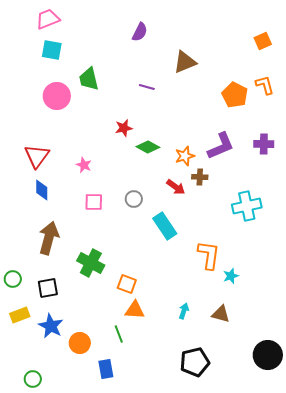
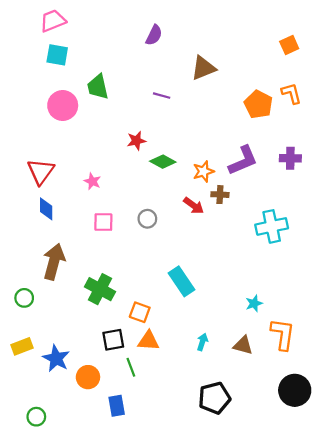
cyan rectangle: (165, 226) -> (181, 281), moved
orange L-shape: (209, 255) -> (283, 334), moved
green circle: (13, 279) -> (24, 298), moved
black square: (48, 288) -> (113, 340), moved

